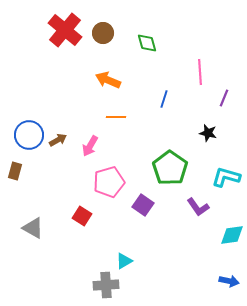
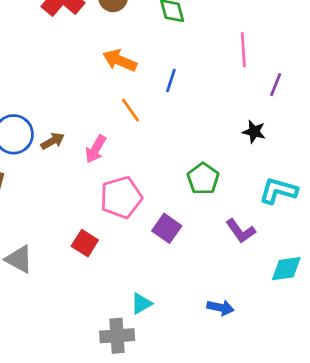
blue line: (164, 99) -> (171, 81), moved
orange line: (116, 117) -> (131, 110), turned 54
green pentagon: (170, 168) -> (203, 179), size x0.7
blue arrow: (229, 281) -> (221, 308), moved

